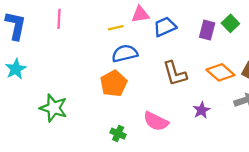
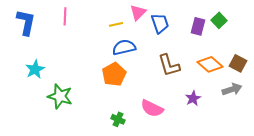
pink triangle: (140, 14) -> (138, 12), turned -36
blue trapezoid: (165, 27) -> (160, 23), turned 95
cyan star: (16, 69) -> (35, 69), moved

